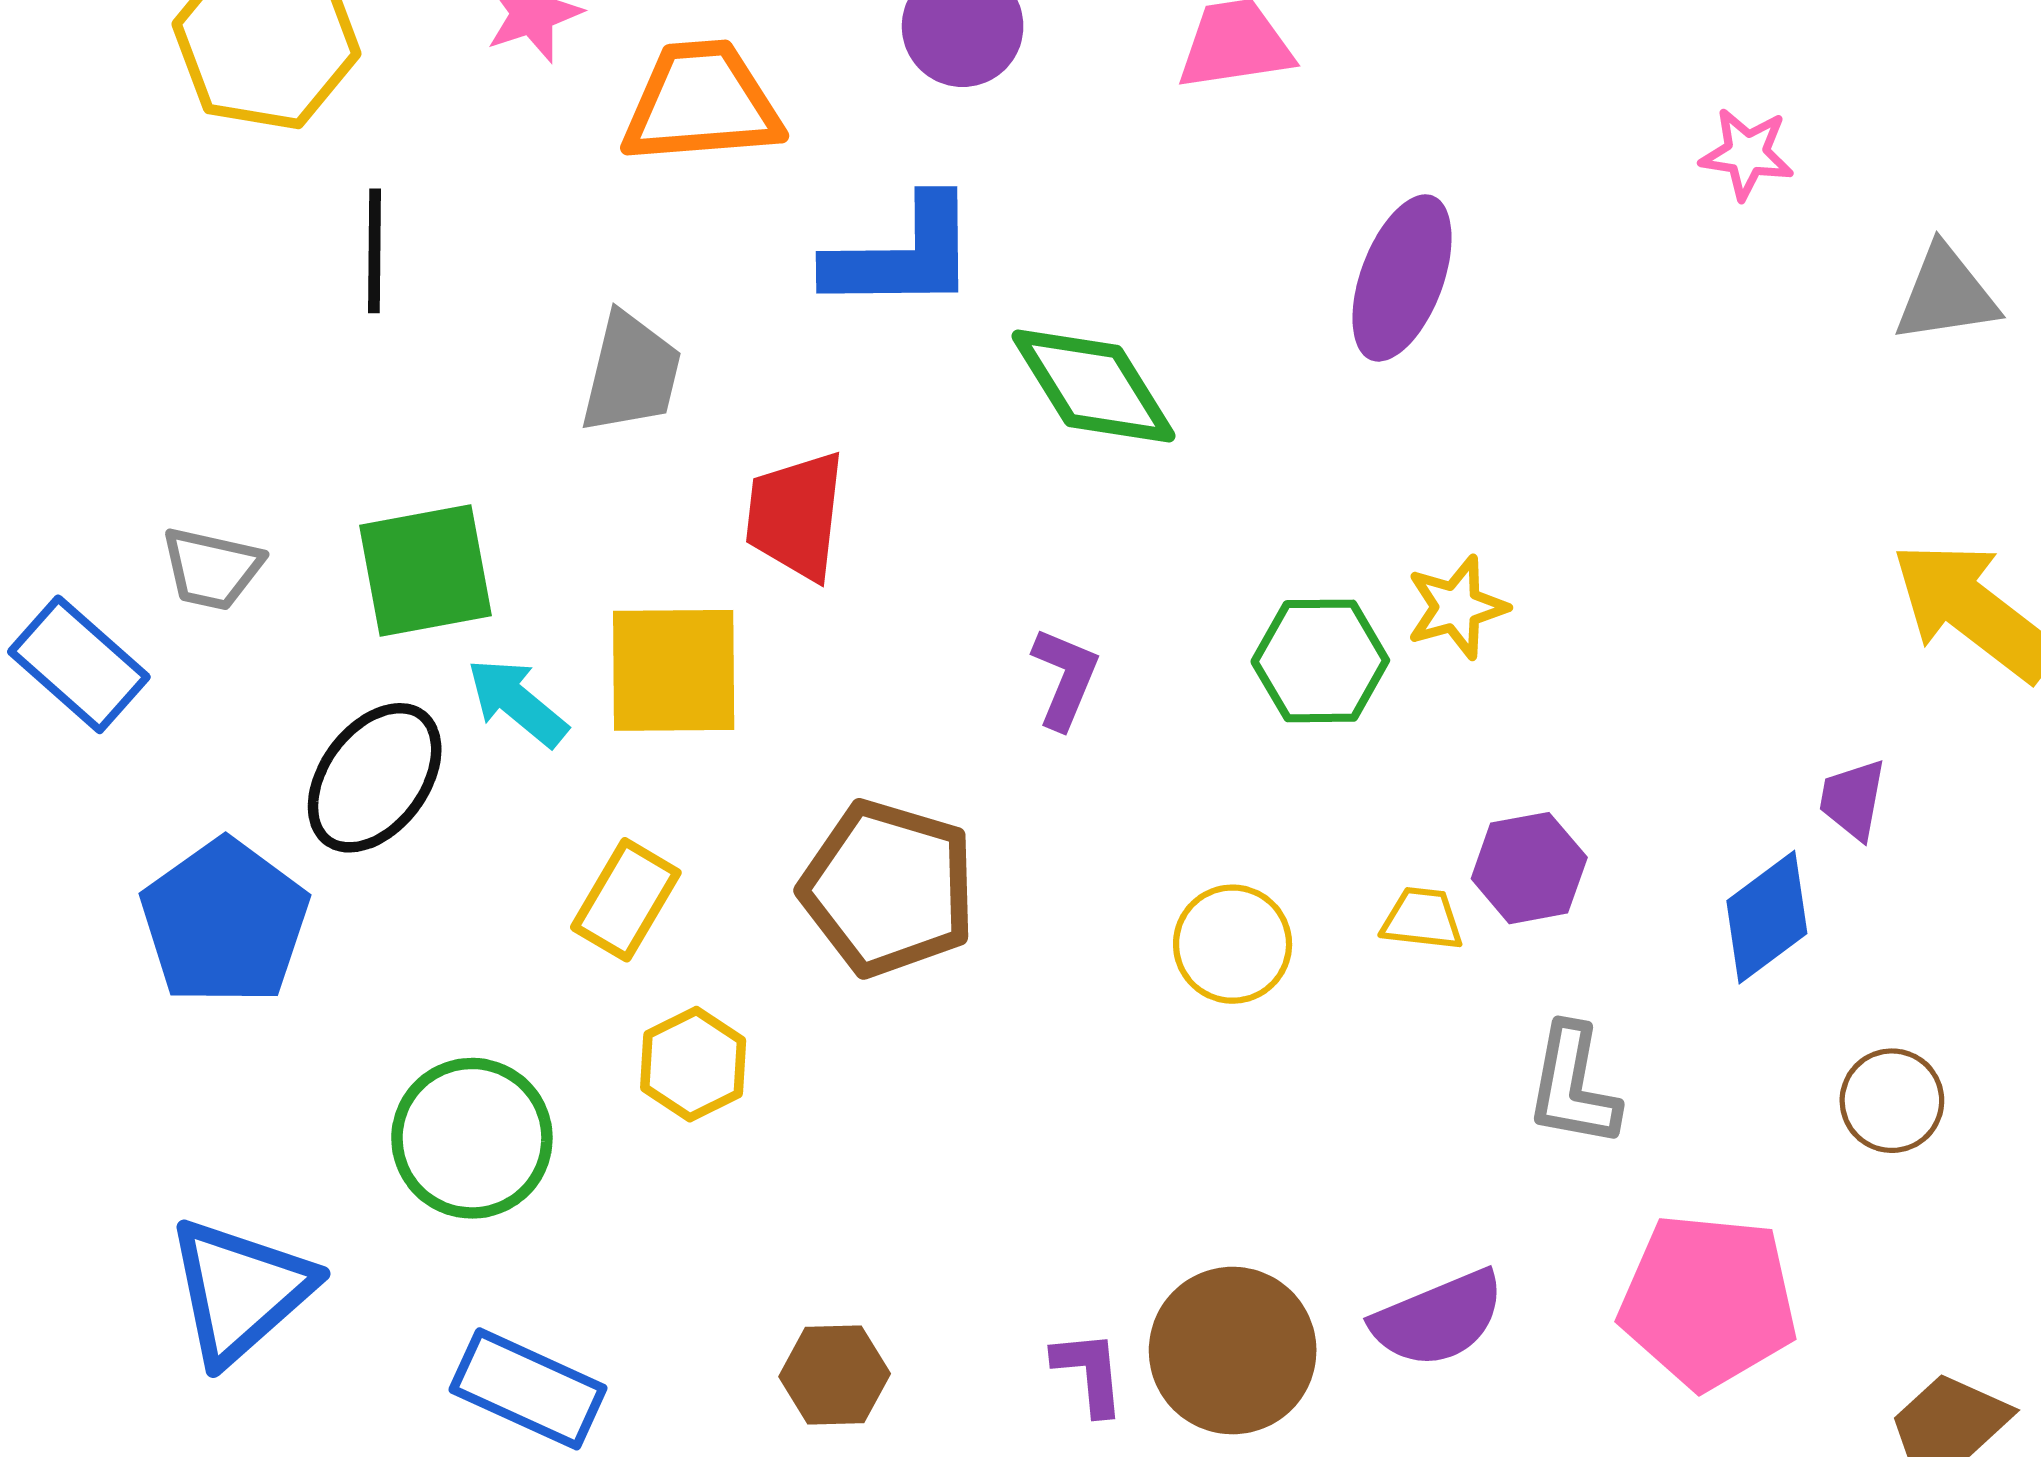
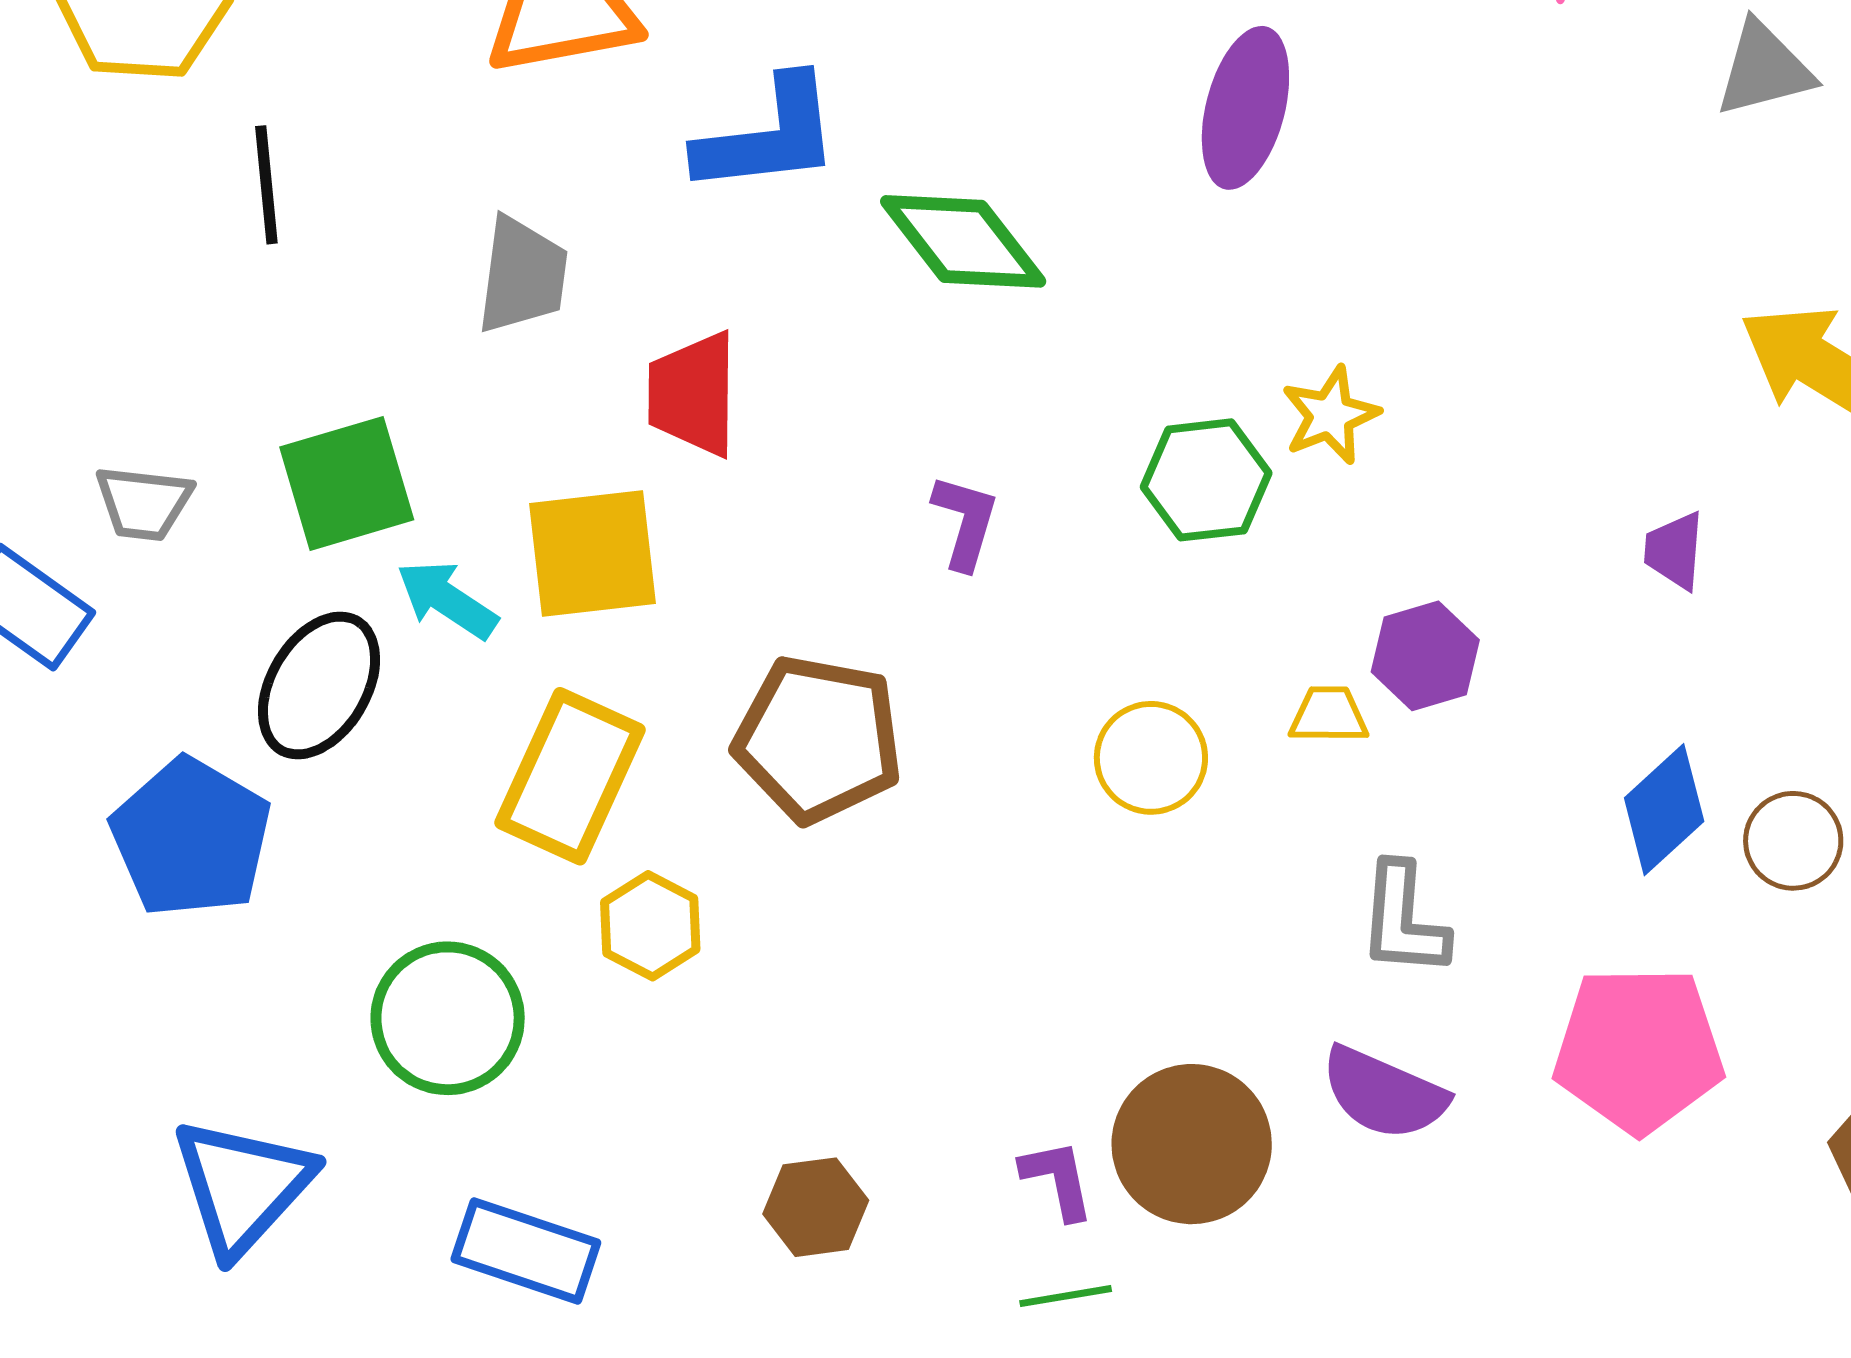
purple trapezoid: (1853, 799) -> (1674, 551), moved
yellow rectangle: (626, 900) -> (570, 776), size x1.5
blue diamond: (1767, 917) -> (1664, 810), moved
gray L-shape: (1573, 1086) -> (1403, 920), moved
purple semicircle: (1438, 1319) -> (1384, 1093), turned 52

